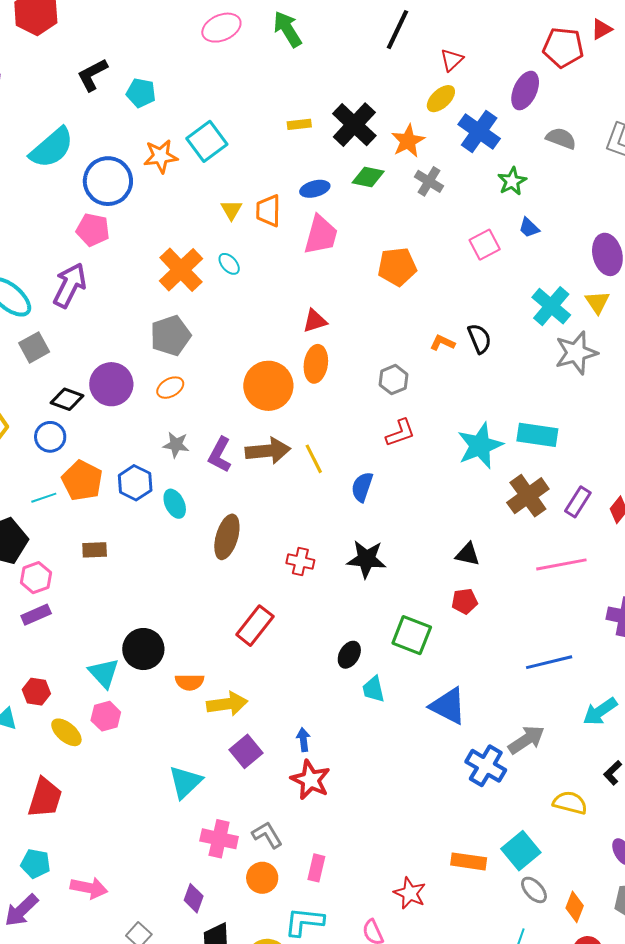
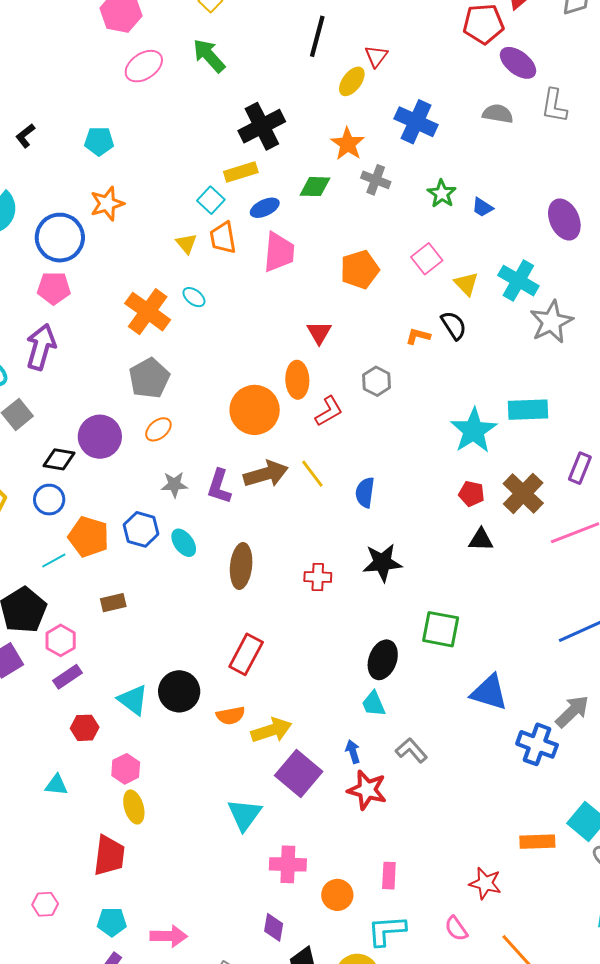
black L-shape: (92, 75) -> (25, 136), size x0.7
purple ellipse: (525, 91) -> (518, 63), moved, turned -66
cyan pentagon: (141, 93) -> (99, 141), moved
yellow ellipse: (441, 99) -> (352, 81), moved
yellow rectangle: (299, 124) -> (241, 172), moved, size x1.4
black cross: (354, 125) -> (262, 126), moved, turned 30
cyan square: (207, 141) -> (211, 200), moved, size x0.7
green star: (512, 181) -> (442, 194), moved
pink square: (485, 245) -> (427, 259), moved
yellow triangle: (597, 302) -> (466, 284), moved
red triangle: (315, 321) -> (319, 333), moved, turned -32
red L-shape: (400, 433) -> (329, 411), moved
brown cross: (528, 496) -> (523, 493), moved
red pentagon: (465, 601) -> (472, 494), moved, turned 30
red rectangle: (255, 626) -> (246, 654), moved
black ellipse: (349, 655) -> (383, 660), size x1.4
cyan triangle: (104, 673) -> (133, 700), moved
cyan trapezoid: (373, 689) -> (374, 704), moved
red hexagon: (36, 692) -> (85, 728), moved
pink hexagon: (106, 716) -> (126, 769), moved
yellow ellipse: (66, 732) -> (134, 807), moved, turned 44
purple square: (246, 751) -> (299, 774), size x1.4
gray L-shape: (267, 835) -> (411, 750), moved

